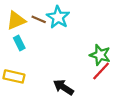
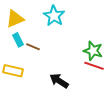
brown line: (39, 19) -> (33, 47), moved
red line: (101, 71) -> (94, 66), turned 66

